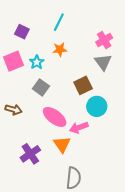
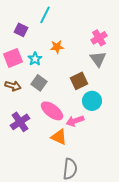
cyan line: (59, 22) -> (45, 15), moved
brown arrow: (14, 110) -> (13, 86), moved
orange triangle: (62, 144) -> (59, 137), turned -30
purple cross: (30, 154) -> (20, 122), moved

